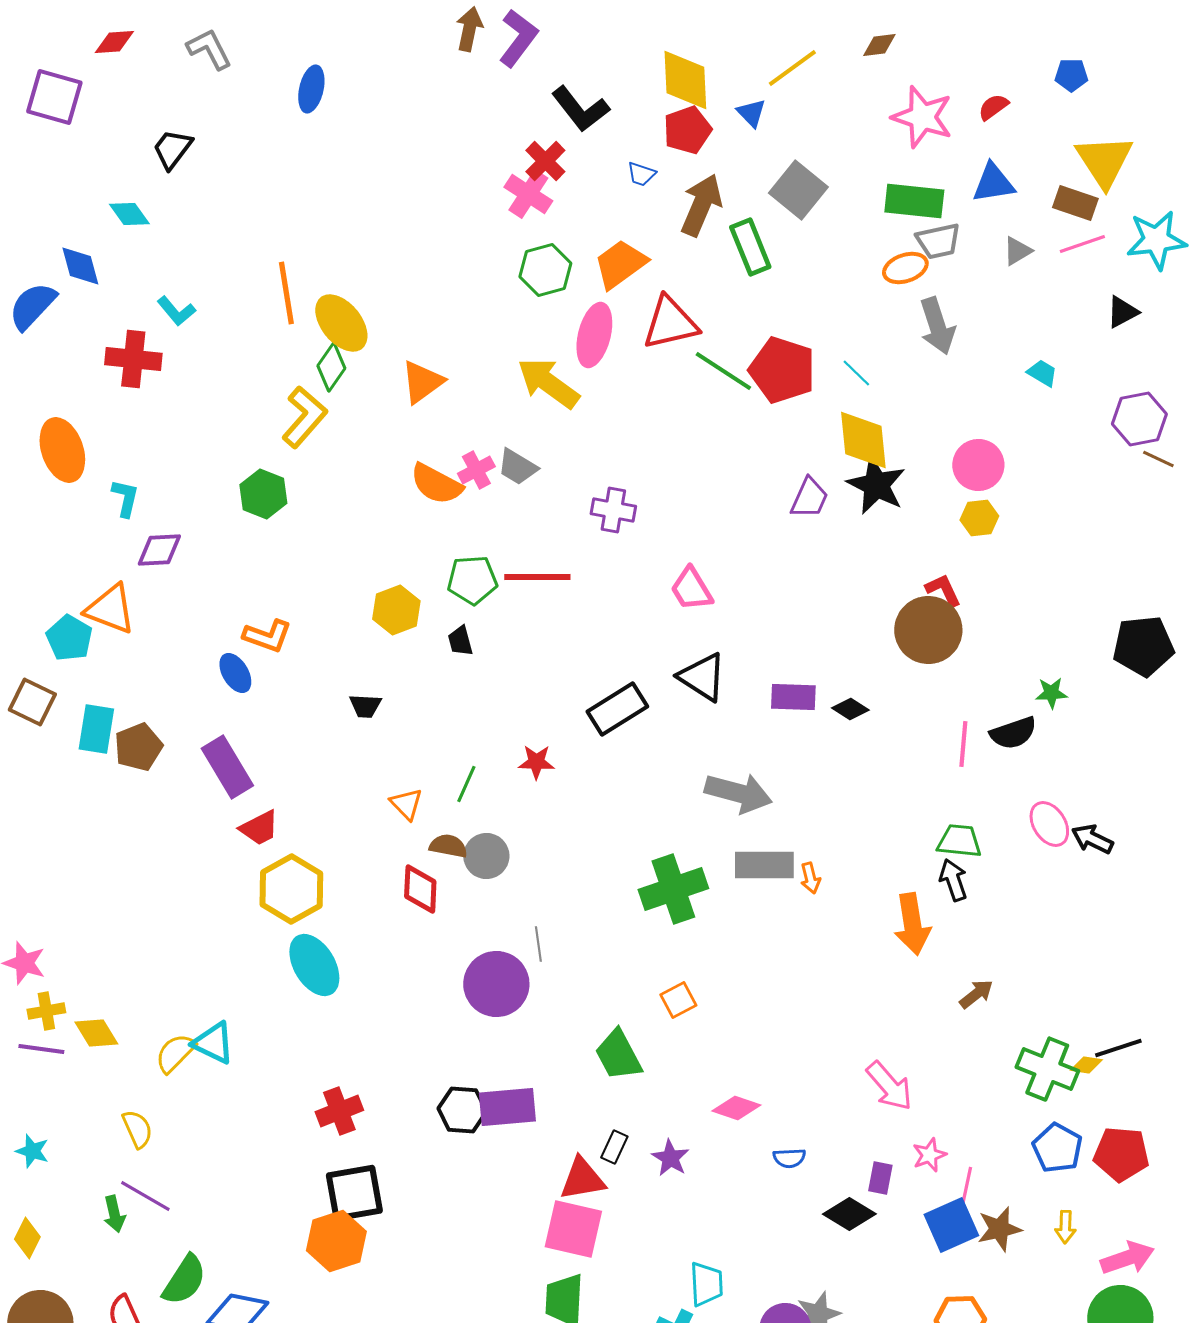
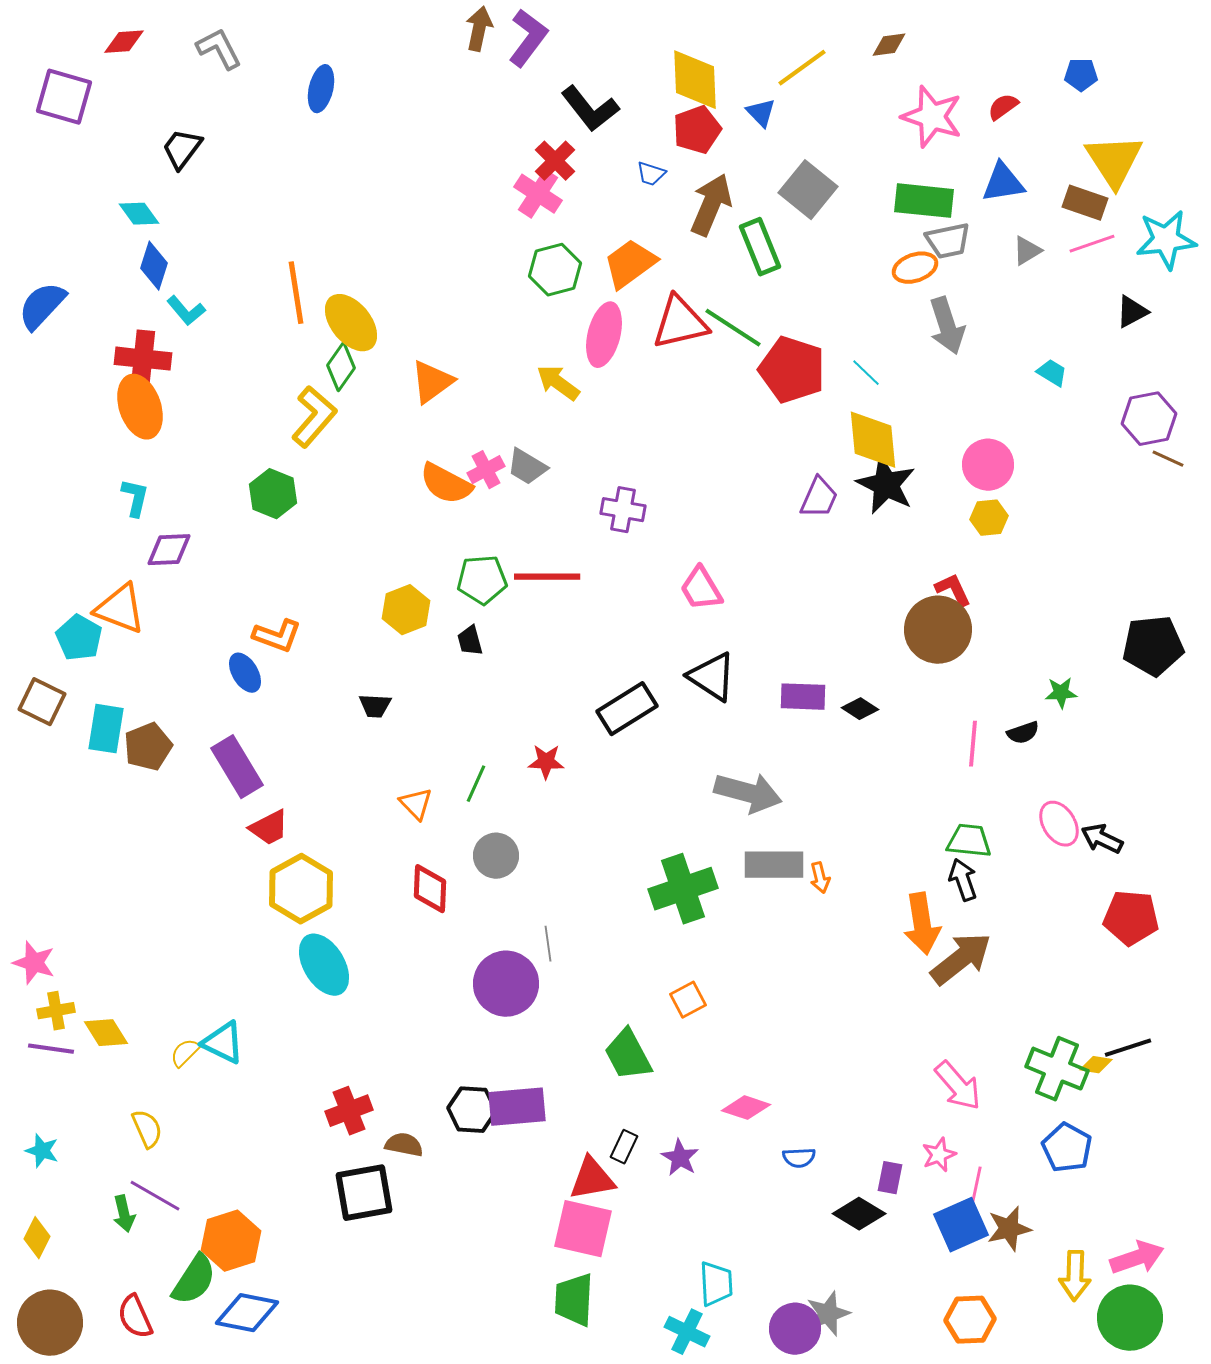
blue diamond: (80, 266) -> (154, 266), moved, turned 33
green line: (723, 371) -> (733, 328), moved
yellow arrow: (548, 383) -> (558, 383), size x0.7
orange ellipse: (62, 450) -> (140, 407), moved
black semicircle: (1013, 733) -> (1023, 733), size x0.7
brown semicircle: (448, 846) -> (404, 1145), moved
brown arrow: (976, 994) -> (961, 959), moved, size x1.8
yellow semicircle: (175, 1053) -> (185, 1053), size x0.7
pink arrow: (889, 1086) -> (958, 1086), moved
red pentagon: (1121, 1154) -> (1131, 918), moved
yellow arrow: (1065, 1227) -> (1075, 1276), moved, size x1.5
orange hexagon: (336, 1241) -> (231, 1241), moved

